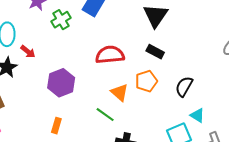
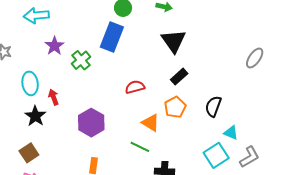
red arrow: (28, 52) -> (54, 97), turned -140
black rectangle: (155, 52) -> (179, 77), turned -60
red semicircle: (110, 55) -> (135, 87), size x0.7

